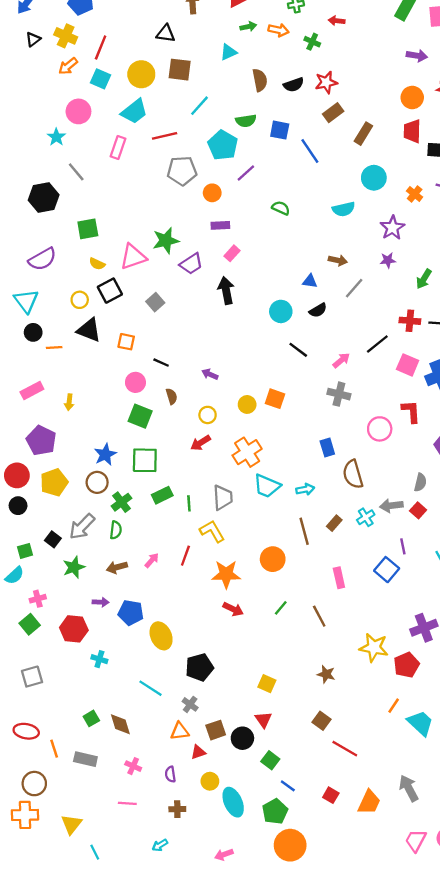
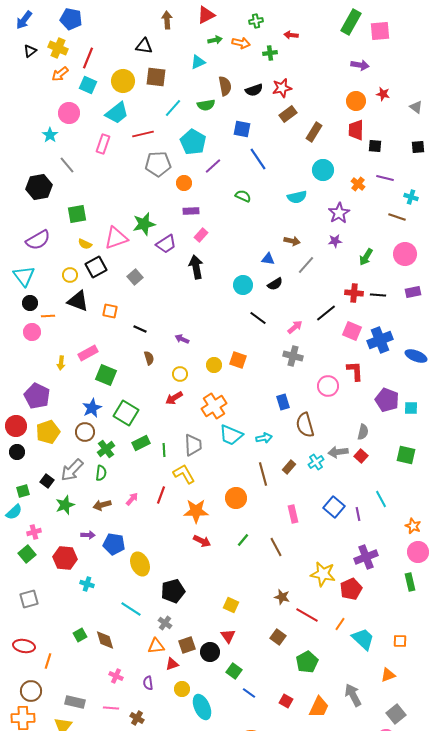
green cross: (312, 42) -> (270, 53), turned -32
green semicircle: (246, 121) -> (206, 105), moved
blue line: (310, 151) -> (258, 159), moved
pink circle: (135, 382) -> (32, 332), moved
pink rectangle: (32, 391) -> (88, 353), moved
green square: (140, 416) -> (106, 375), moved
green square: (145, 460) -> (126, 413), turned 30
purple line: (403, 546) -> (358, 514), moved
orange line: (54, 749) -> (48, 661), turned 35
red line: (345, 749) -> (307, 615), moved
gray rectangle: (85, 759) -> (75, 702), moved
brown cross: (177, 809) -> (137, 718), moved, turned 32
green pentagon: (275, 811) -> (307, 662), moved

